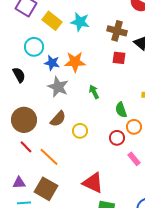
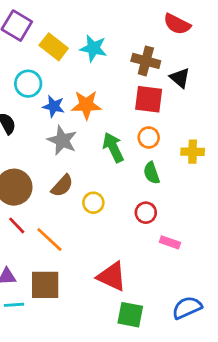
red square: (119, 58) -> (149, 99), size x1.5
green arrow: (94, 92) -> (113, 147), size x1.5
orange circle: (134, 127) -> (149, 138), moved
pink rectangle: (134, 159) -> (170, 242), turned -32
brown square: (46, 189) -> (45, 285), turned -30

